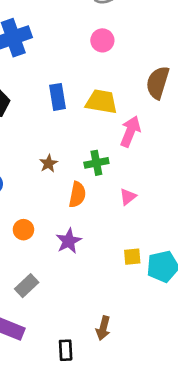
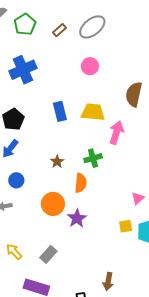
pink triangle: (128, 197) -> (138, 198), moved
orange circle: (23, 230) -> (53, 204), moved, size x1.5

